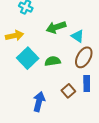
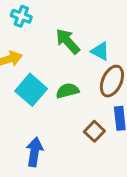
green arrow: (56, 27) -> (68, 41), turned 72
blue arrow: (39, 102) -> (35, 152), moved

